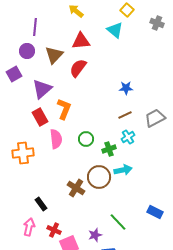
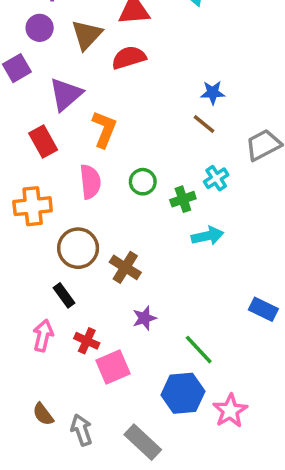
red semicircle: (78, 68) -> (129, 58), turned 36
brown line: (125, 115) -> (204, 124), moved, turned 64
red rectangle: (40, 117) -> (43, 141), moved
brown circle: (99, 177) -> (78, 248), moved
green line: (118, 222) -> (199, 350), moved
purple star: (95, 235) -> (144, 318), moved

